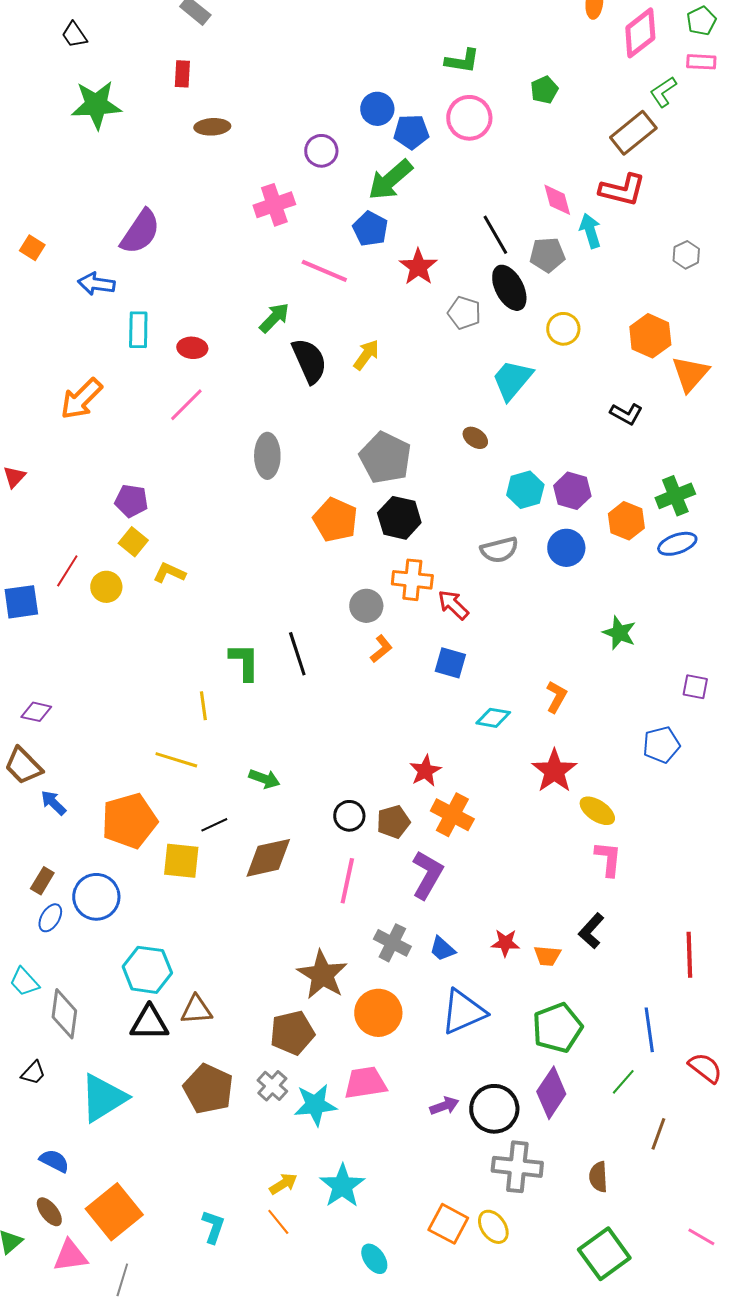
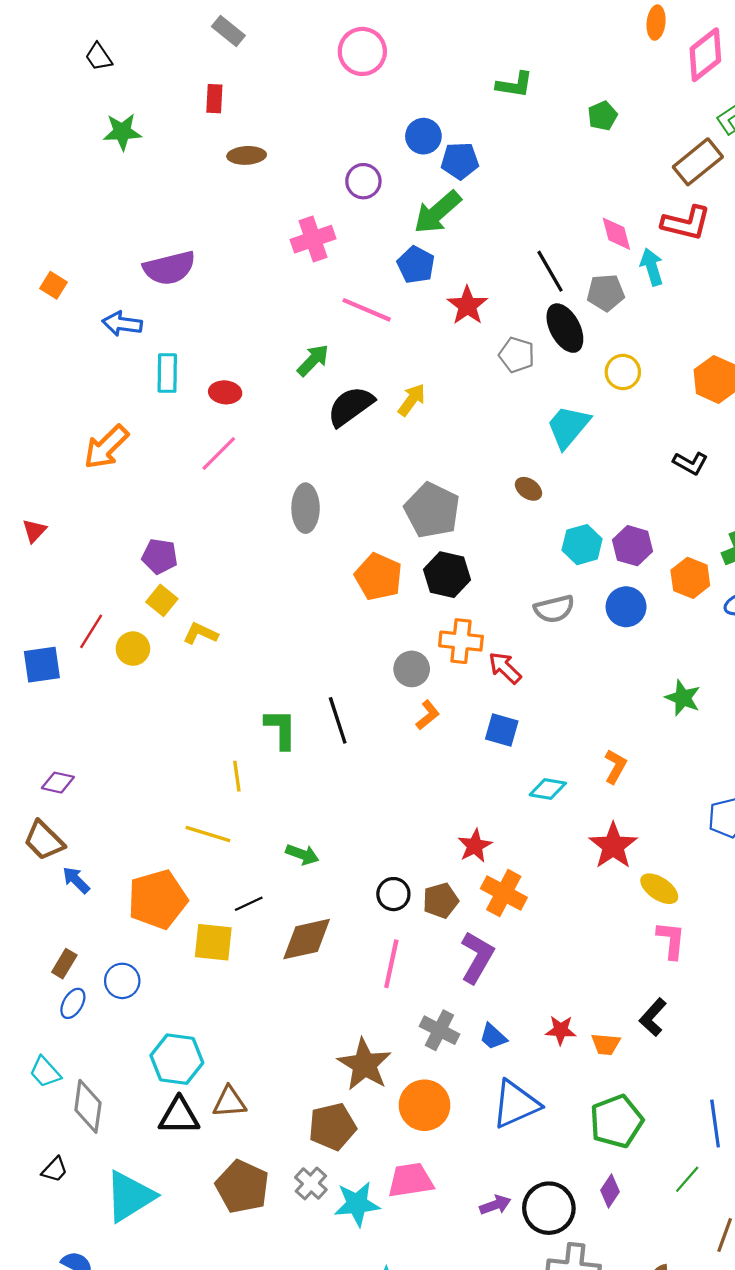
green star: (96, 105) -> (122, 132), size x0.7
pink circle: (469, 118) -> (362, 51), moved
purple semicircle: (140, 232) -> (169, 268), turned 42
black semicircle: (309, 361) -> (351, 406), turned -102
blue circle: (96, 897) -> (122, 981), size x0.7
purple diamond: (551, 1093) -> (610, 1191), size x0.6

